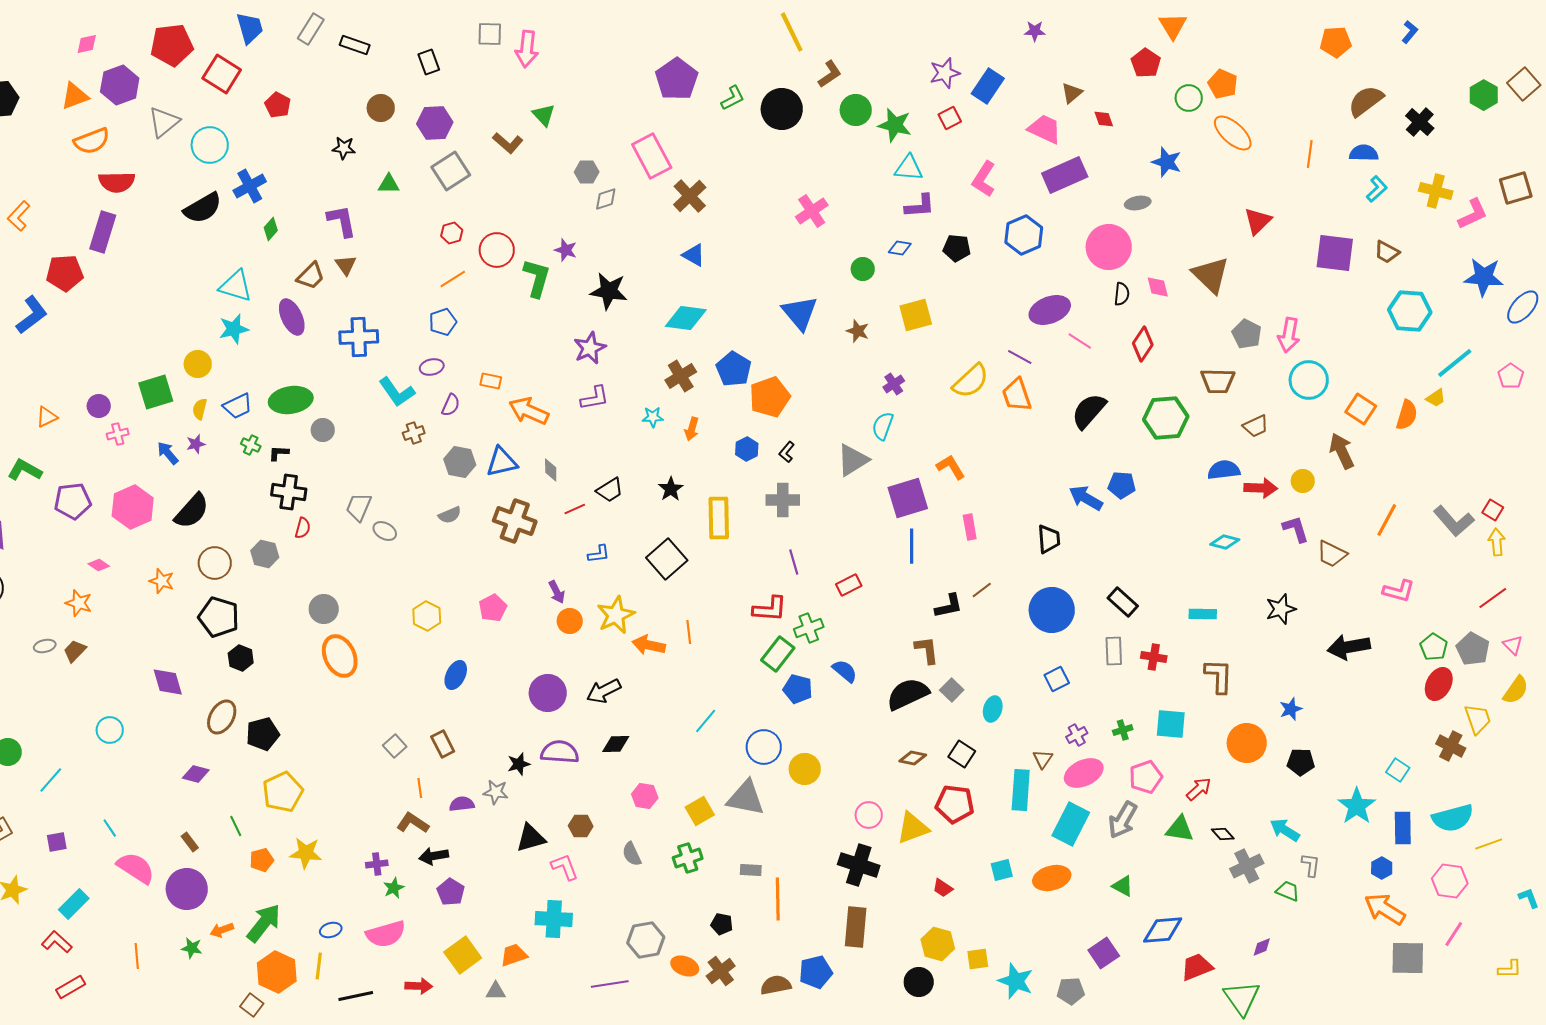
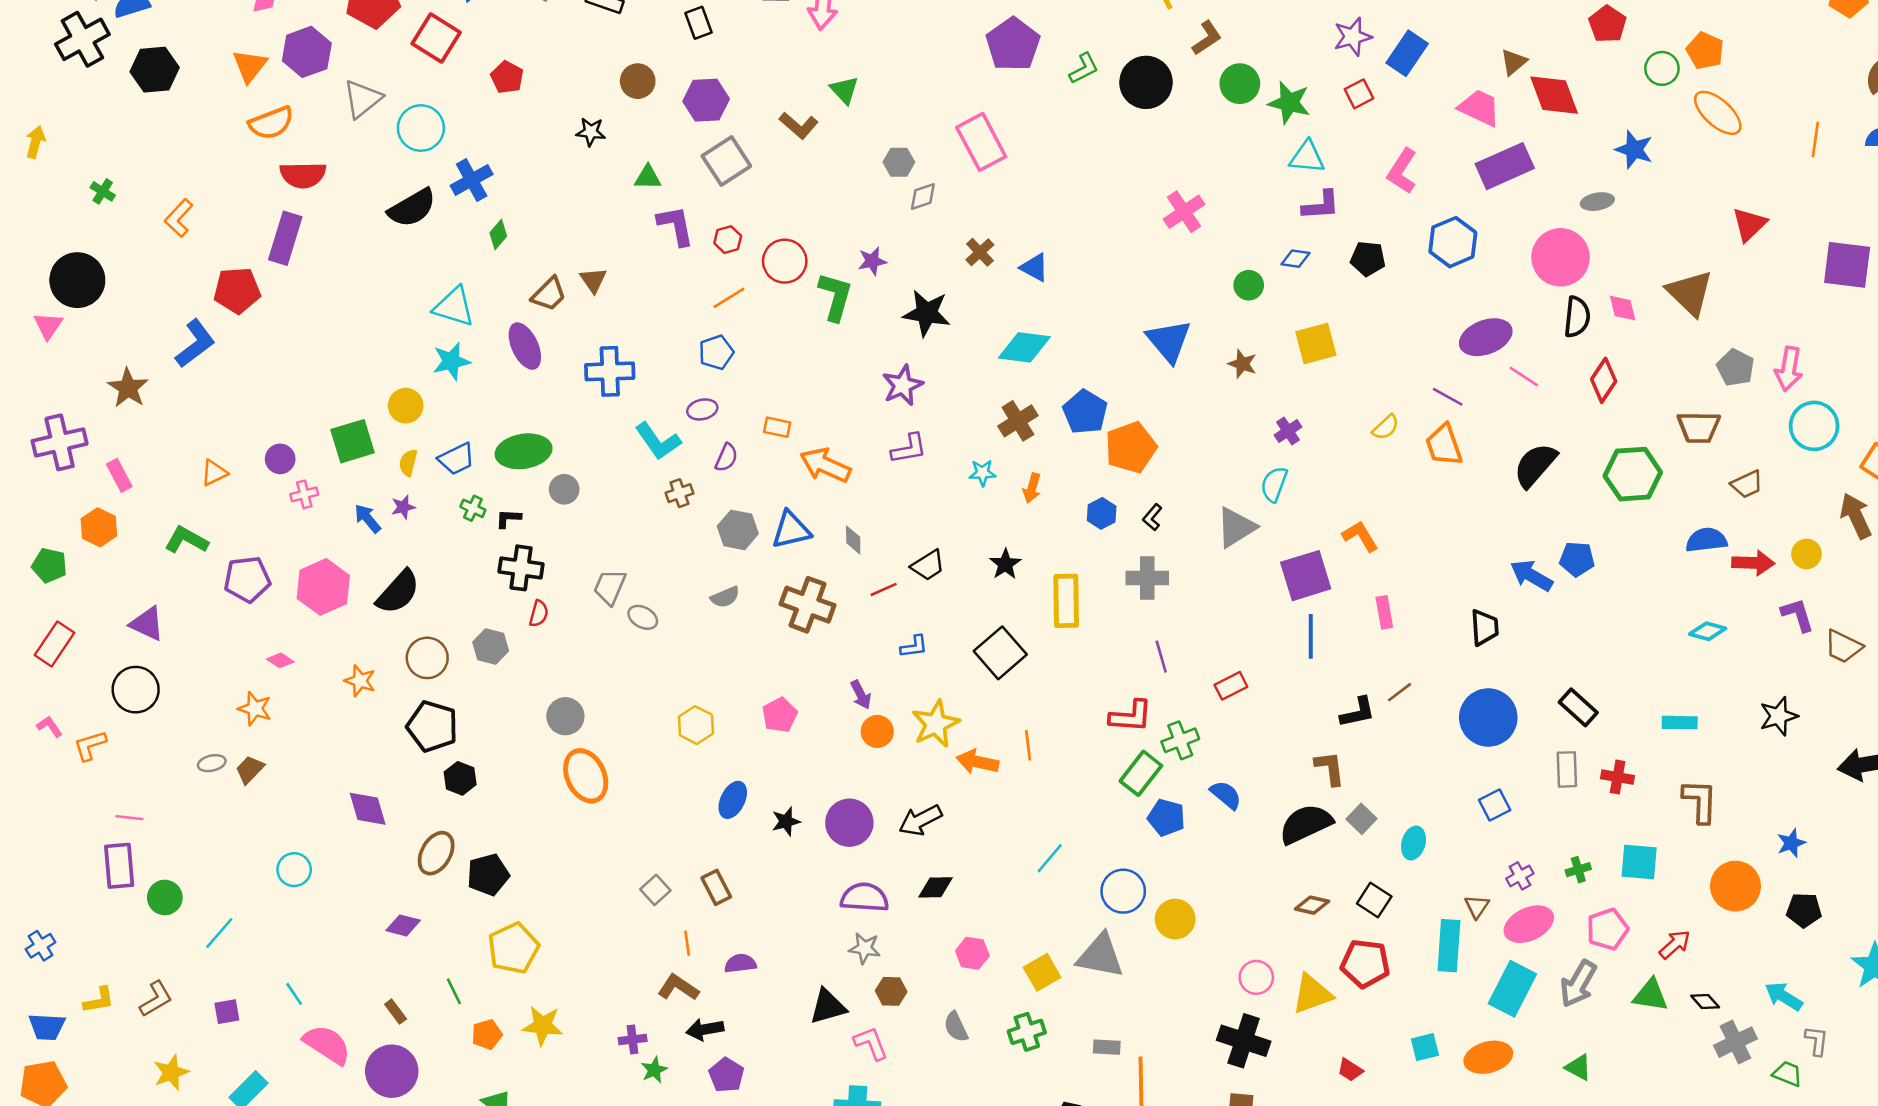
orange triangle: (75, 96) -> (250, 66), turned -32
red diamond: (1104, 119) -> (1554, 95), size x2.0
brown cross: (690, 196) -> (980, 252), moved, size x0.7
purple L-shape: (342, 221) -> (676, 226), moved
purple star: (566, 250) -> (872, 261), turned -30
black semicircle: (1122, 294) -> (1577, 317), size x1.4
yellow semicircle: (971, 381) -> (1386, 427), size x0.6
black star: (519, 764) -> (786, 821), moved
gray star: (496, 792) -> (865, 948), moved

